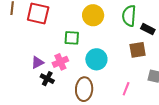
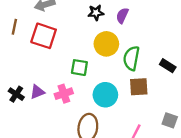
green semicircle: (129, 16) -> (131, 58), moved
brown square: (138, 50) -> (139, 87), moved
black cross: (47, 79) -> (16, 94), moved

